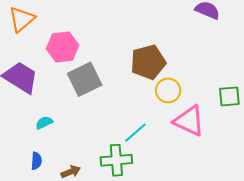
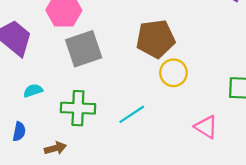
pink triangle: (189, 121) -> (206, 127), moved, size x0.7
green cross: (116, 160) -> (78, 108), moved

